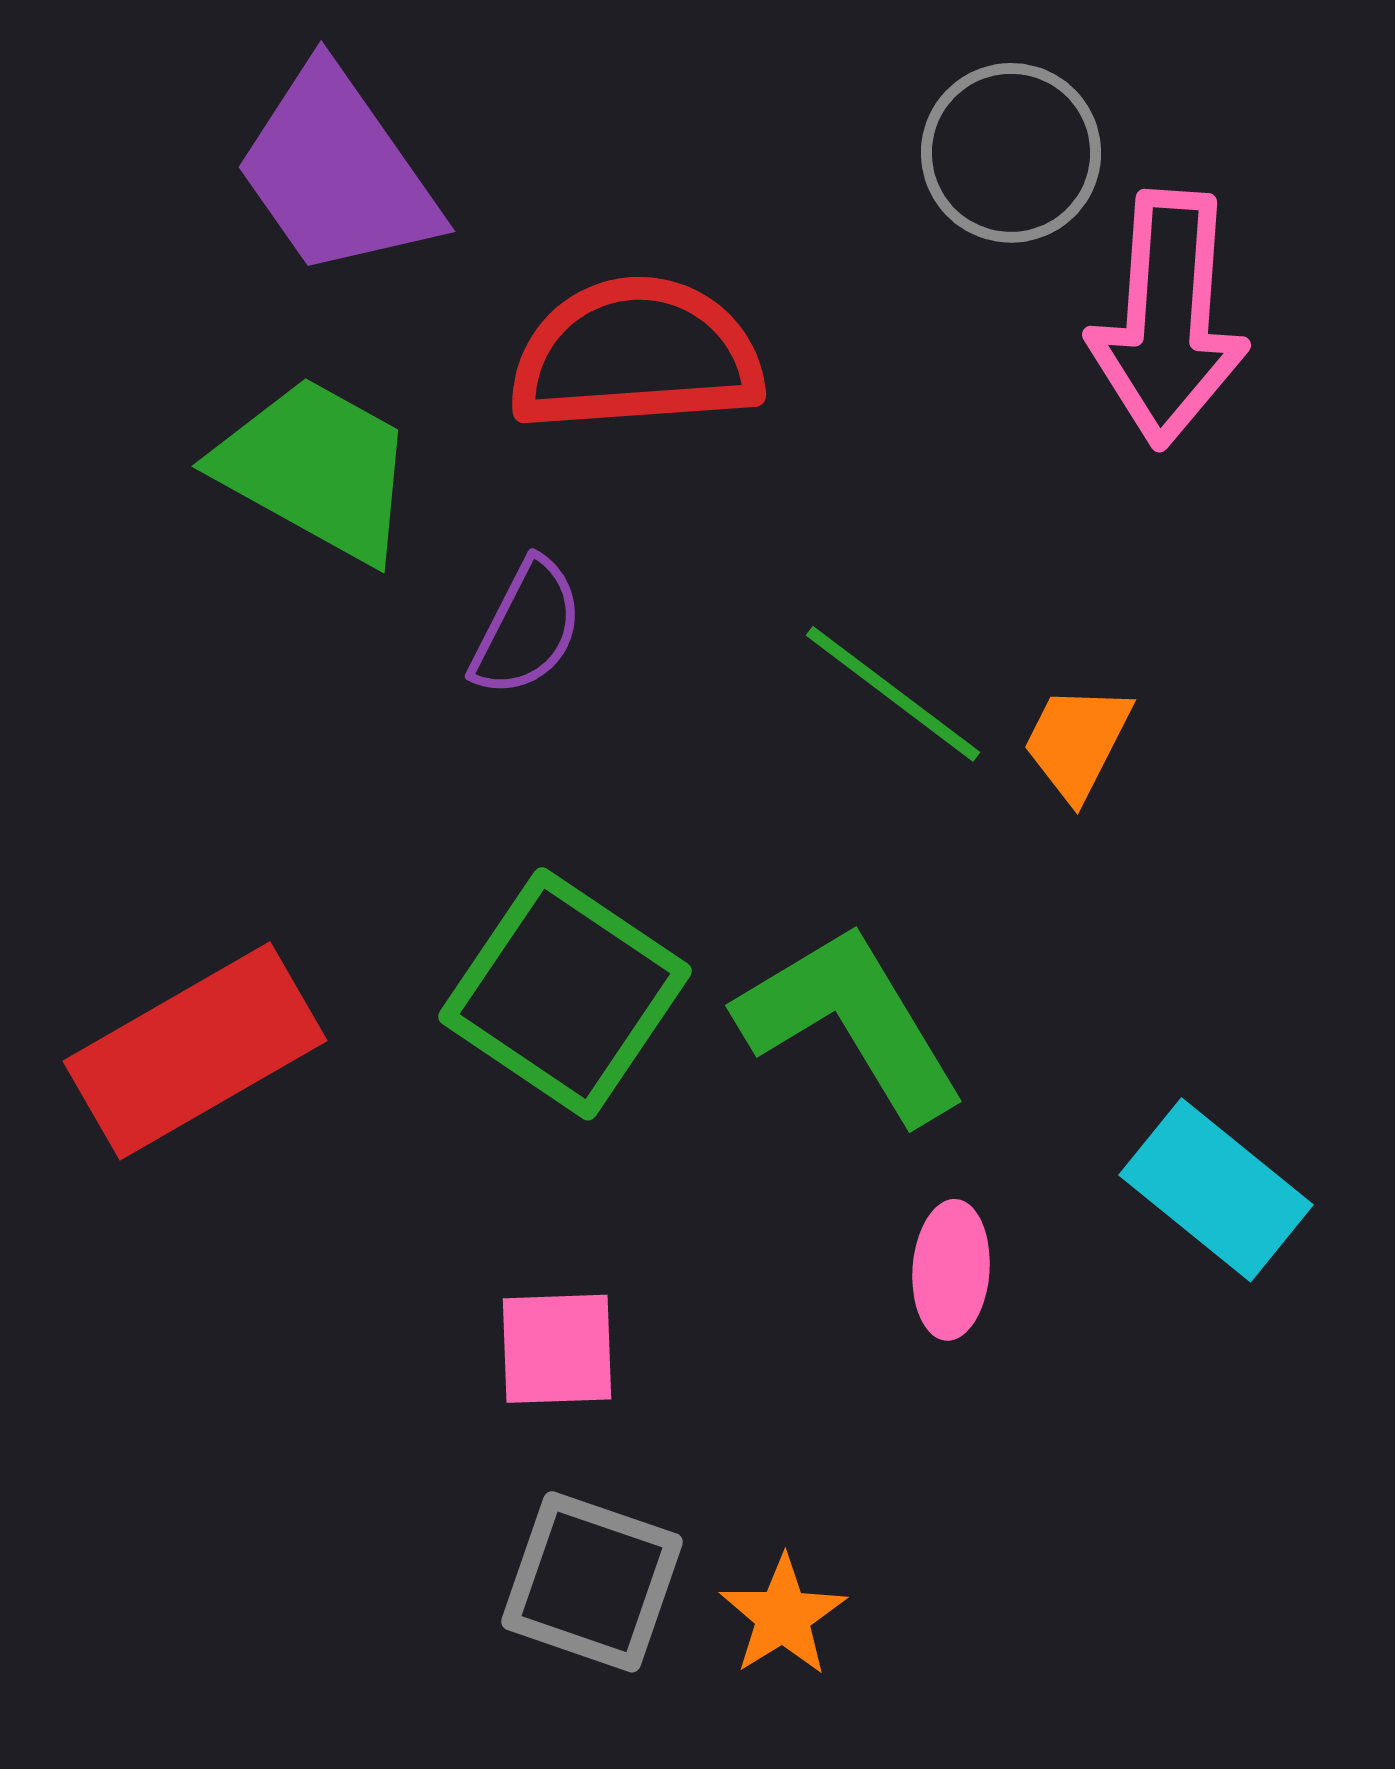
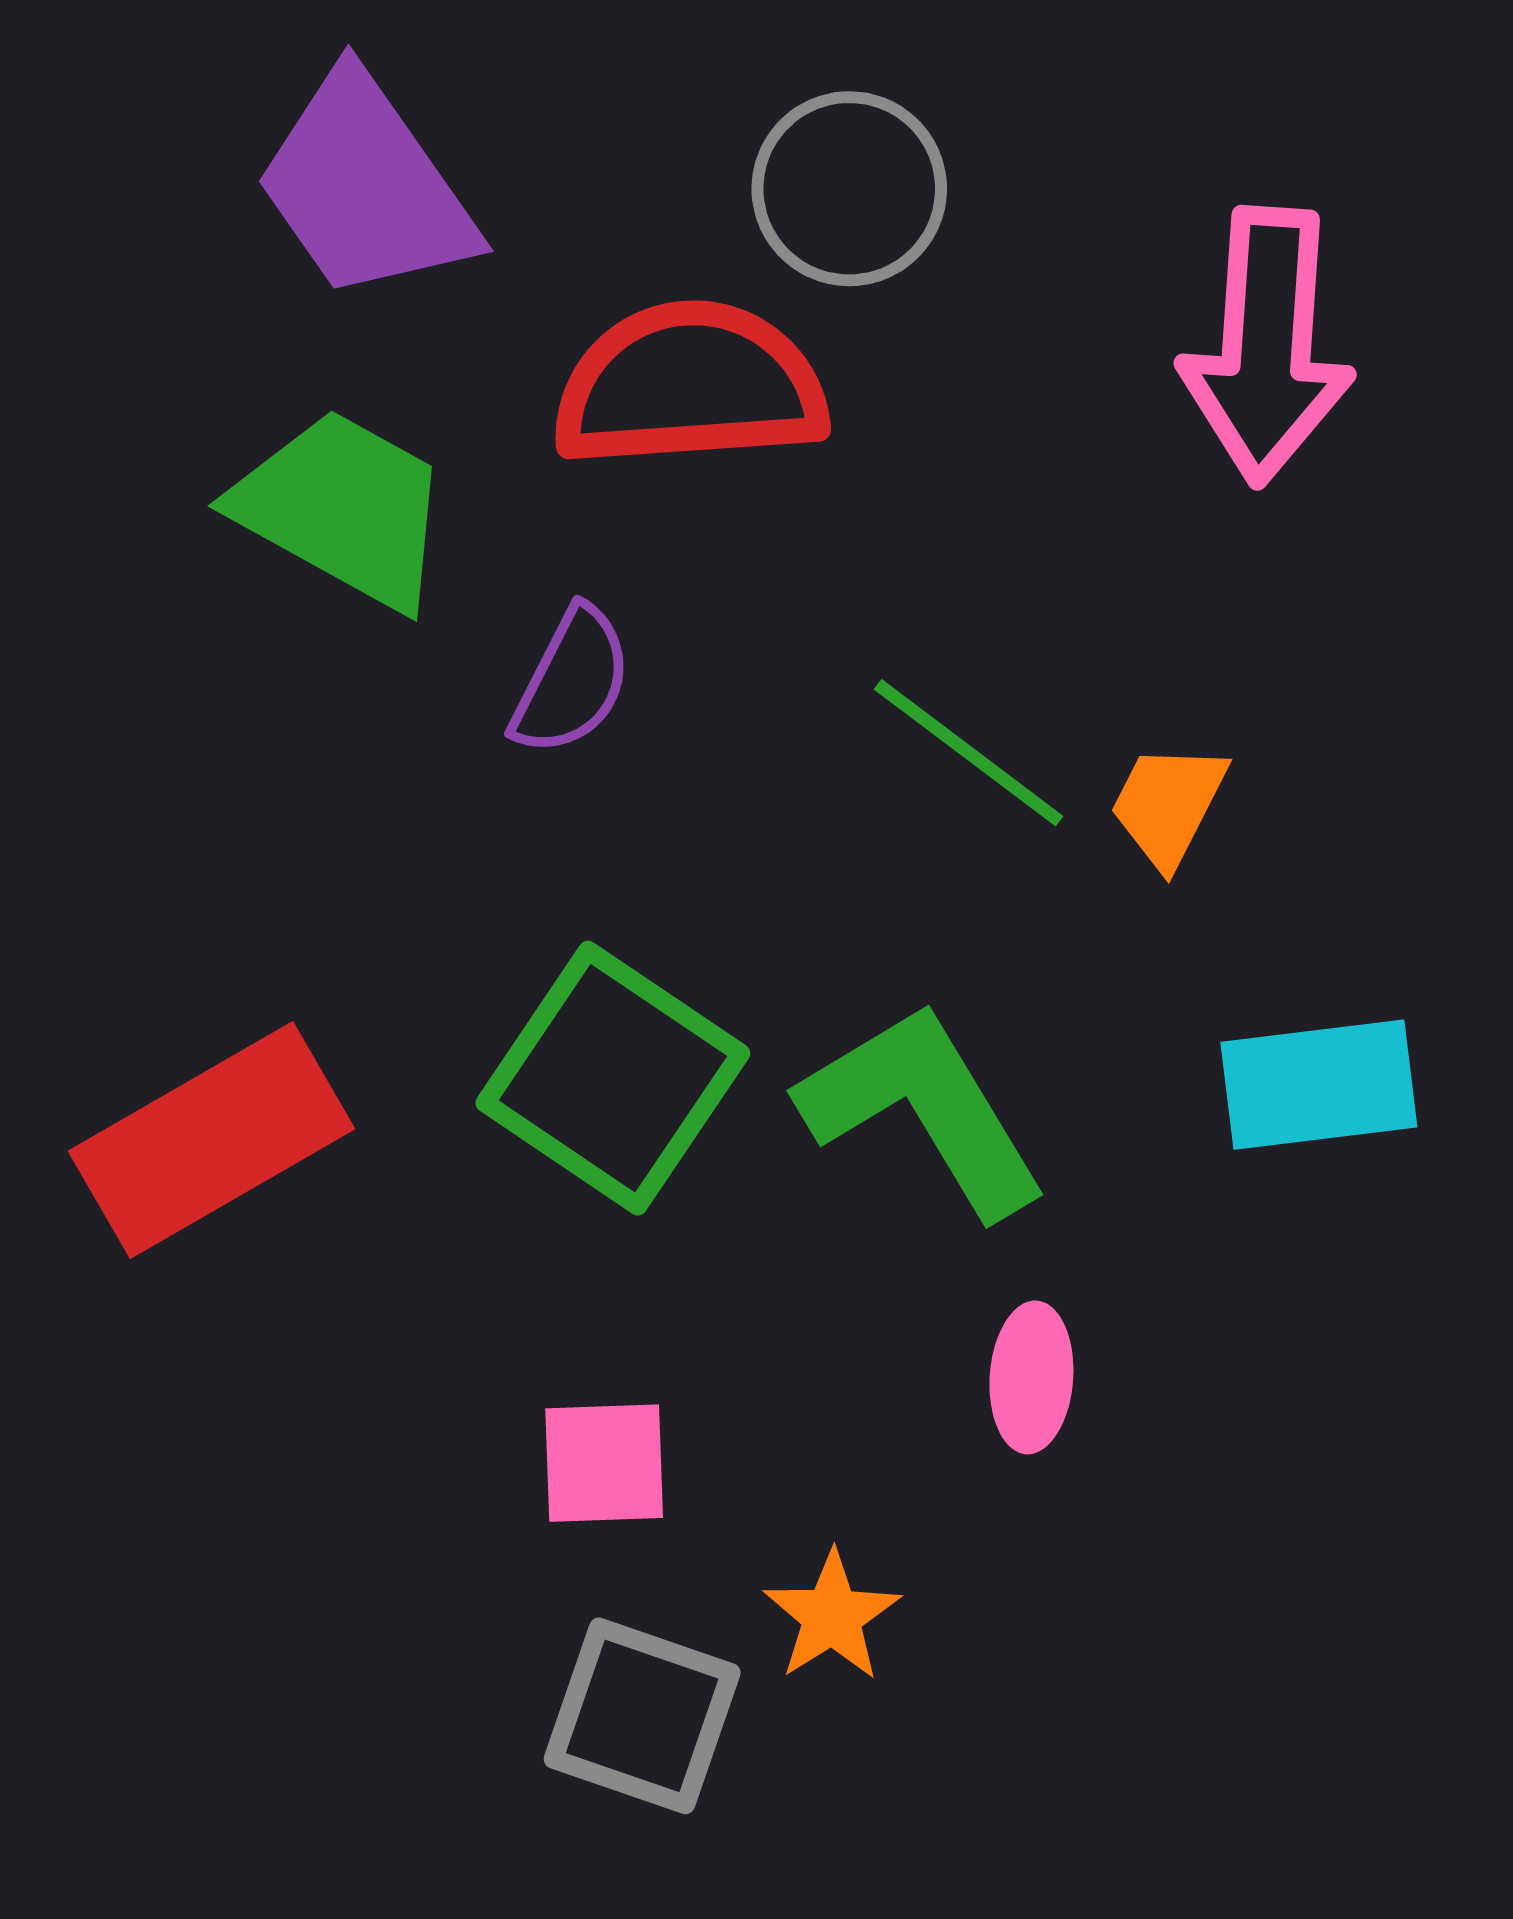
gray circle: (1011, 153) -> (849, 189), moved
cyan rectangle: (1216, 1190) -> (1319, 1085), moved, turned -46
orange star: (783, 1616) -> (832, 1616), moved

